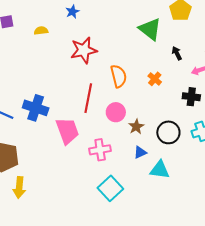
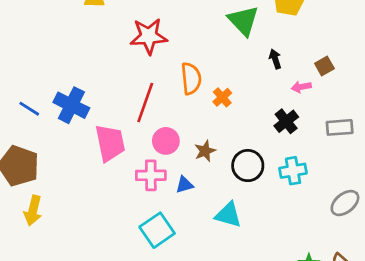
orange cross: (155, 79) -> (222, 97), moved
black cross: (191, 97) -> (286, 121), turned 36
pink circle: (116, 112) -> (166, 141), moved
blue triangle: (140, 152) -> (185, 185), moved

